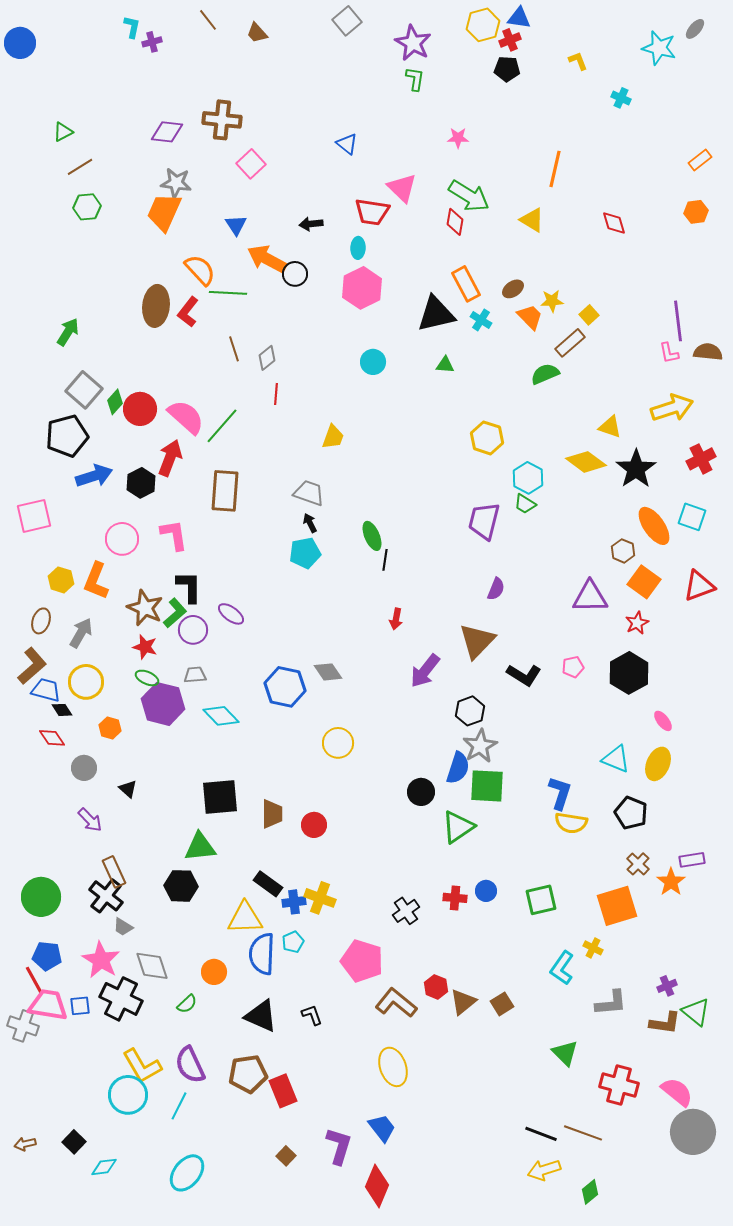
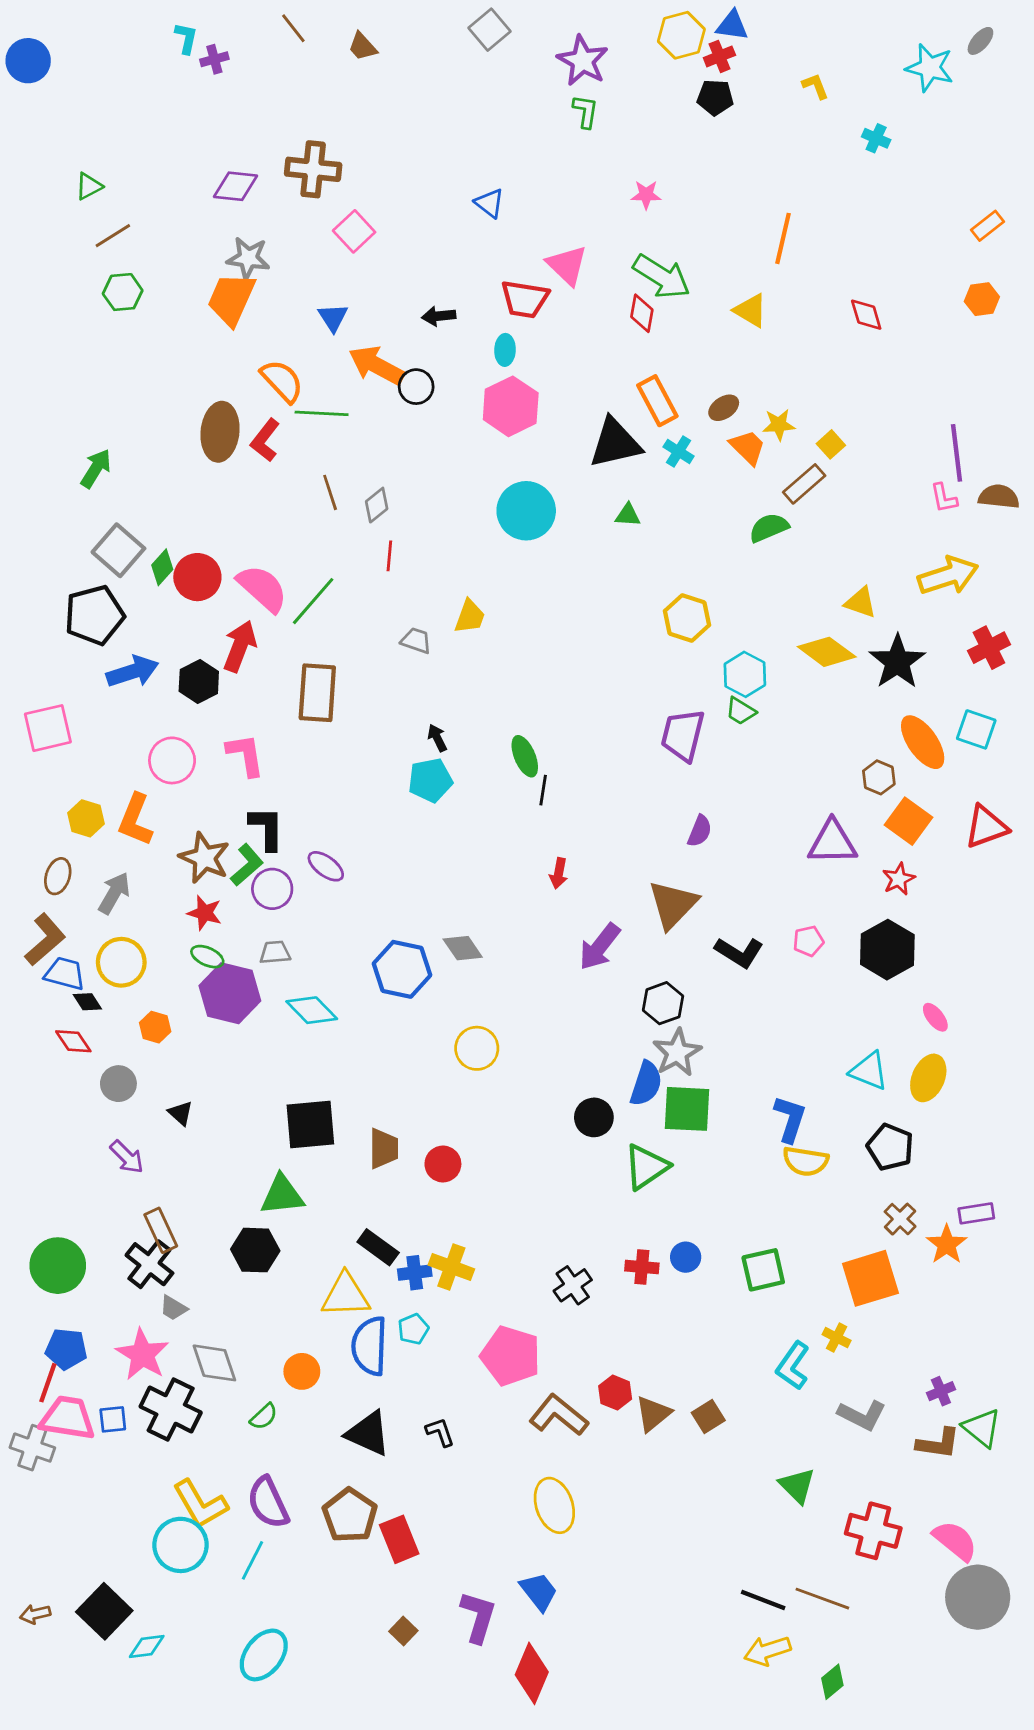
cyan circle: (373, 362) -> (526, 511), size x1.6
gray trapezoid: (309, 493) -> (416, 641), moved, size x0.7
red line: (34, 980) -> (48, 1383), turned 48
gray L-shape: (611, 1003) -> (862, 1415), turned 32
brown pentagon: (248, 1074) -> (350, 1515), turned -30
black square: (74, 1142) -> (104, 1611), size x1.6

